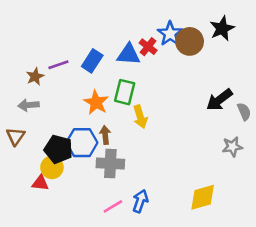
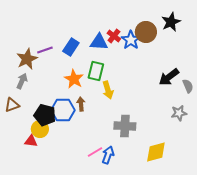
blue star: (170, 34) -> (131, 40), moved
brown star: (35, 76) -> (27, 59), size x1.5
gray arrow: (29, 105) -> (22, 81), turned 119
brown triangle: (16, 136) -> (12, 105), turned 35
gray cross: (110, 163) -> (125, 126), moved
pink line: (113, 206) -> (95, 152), moved

